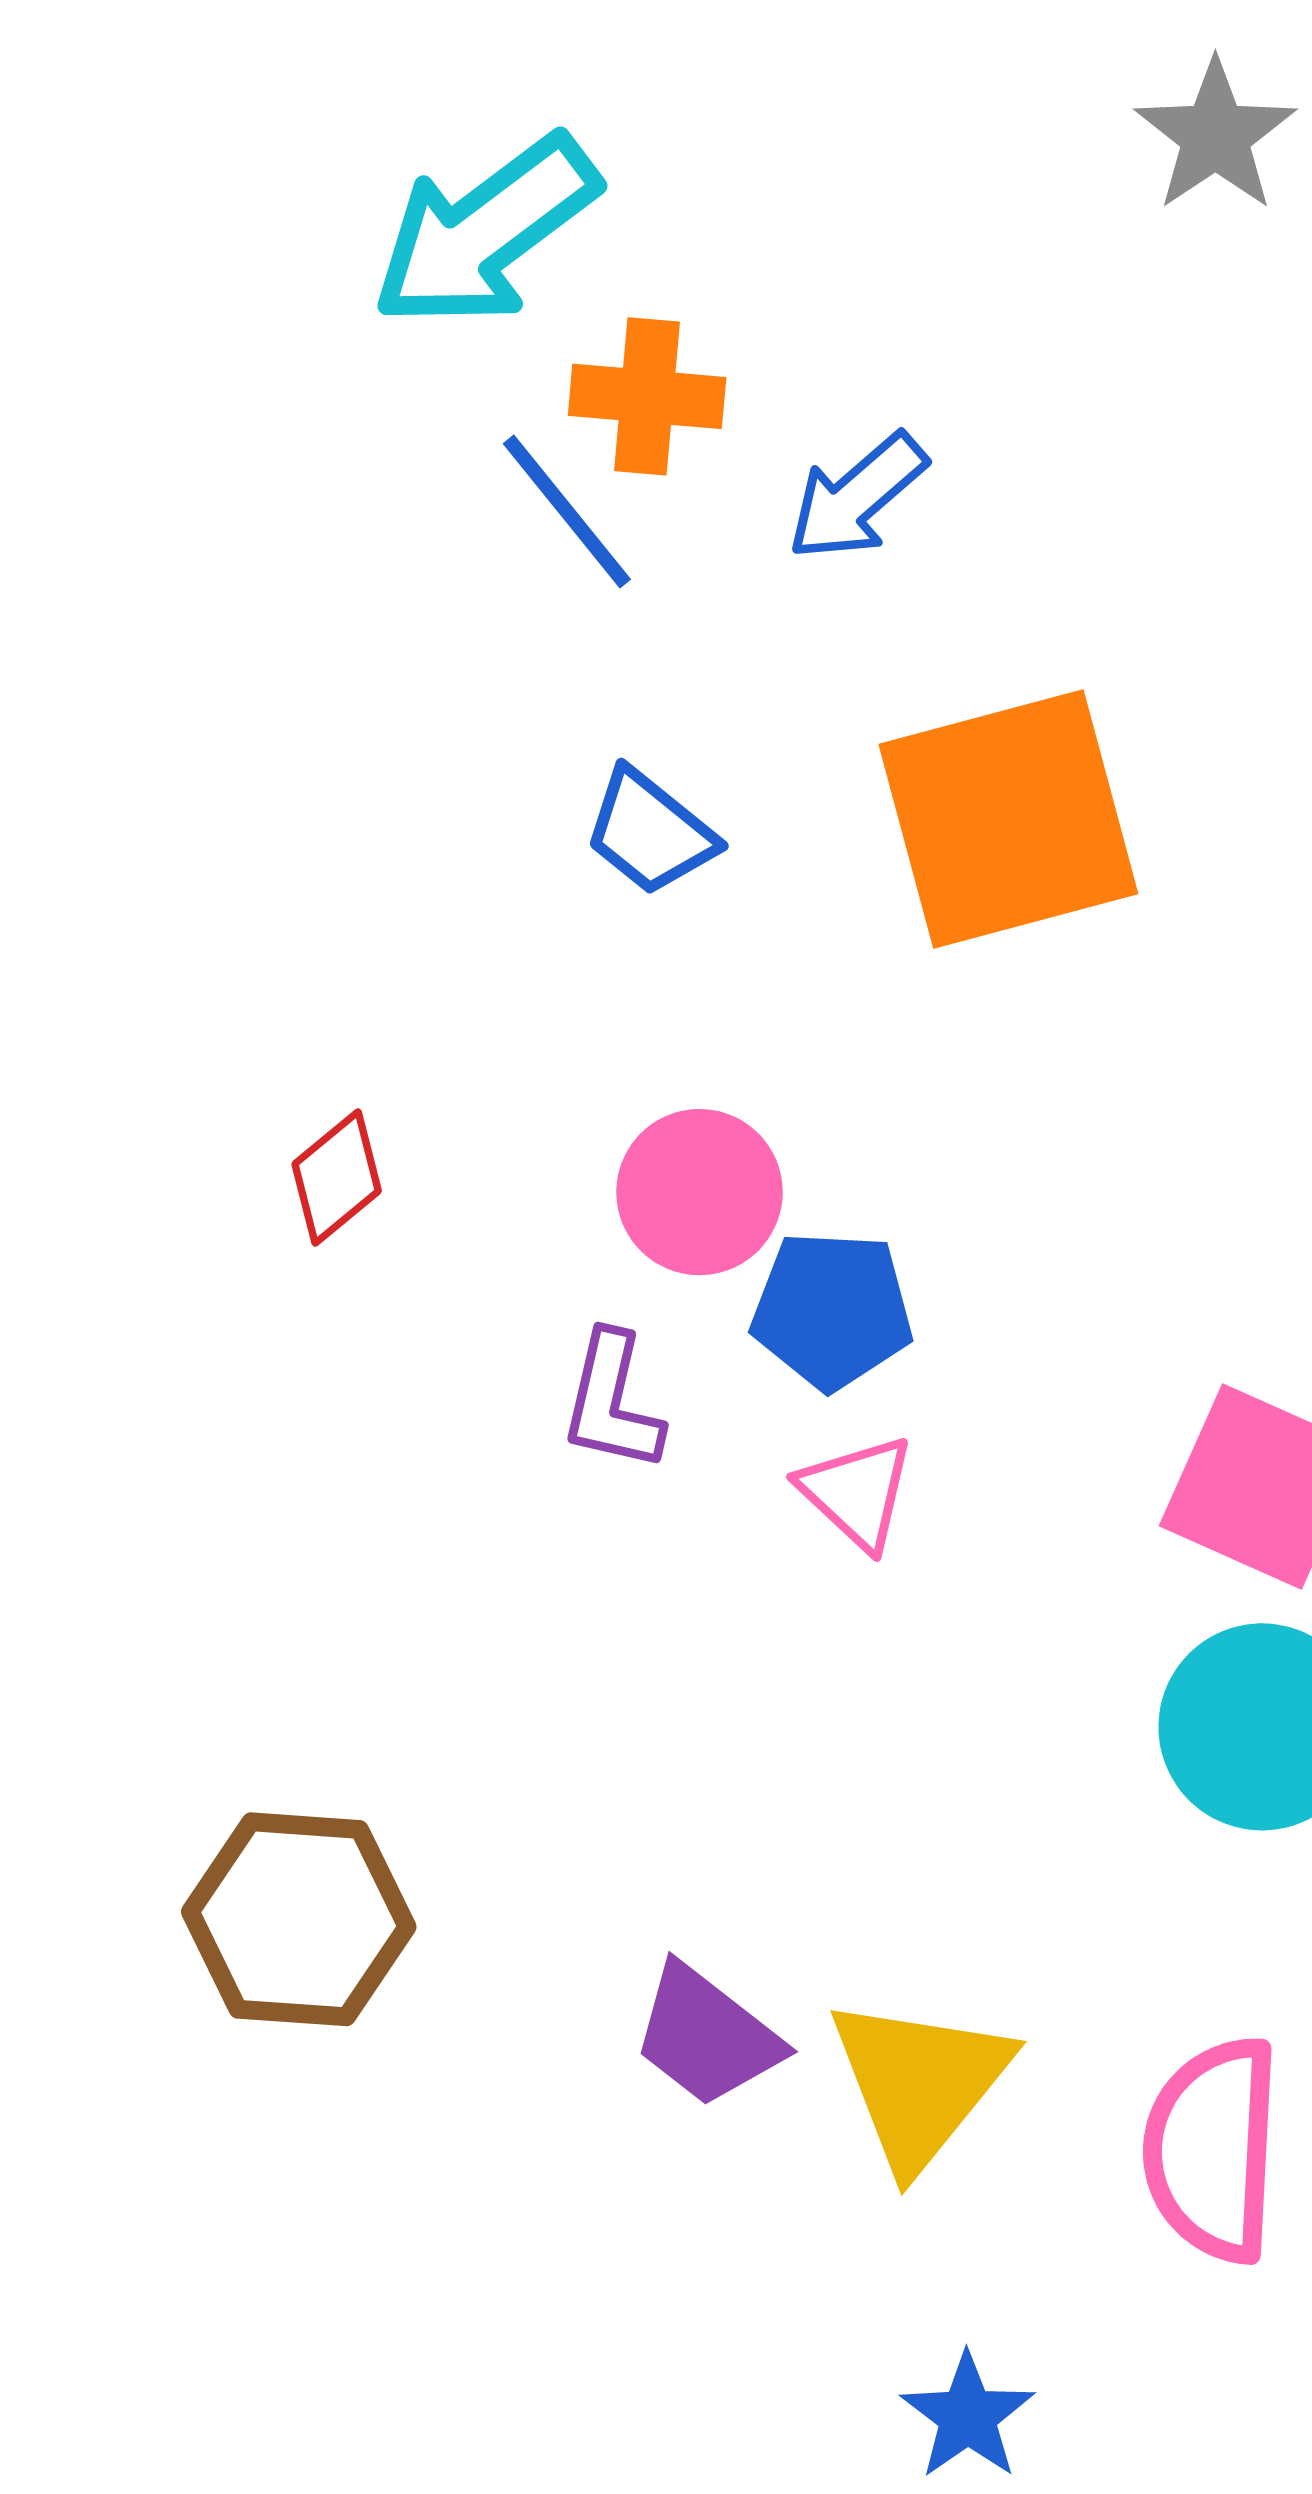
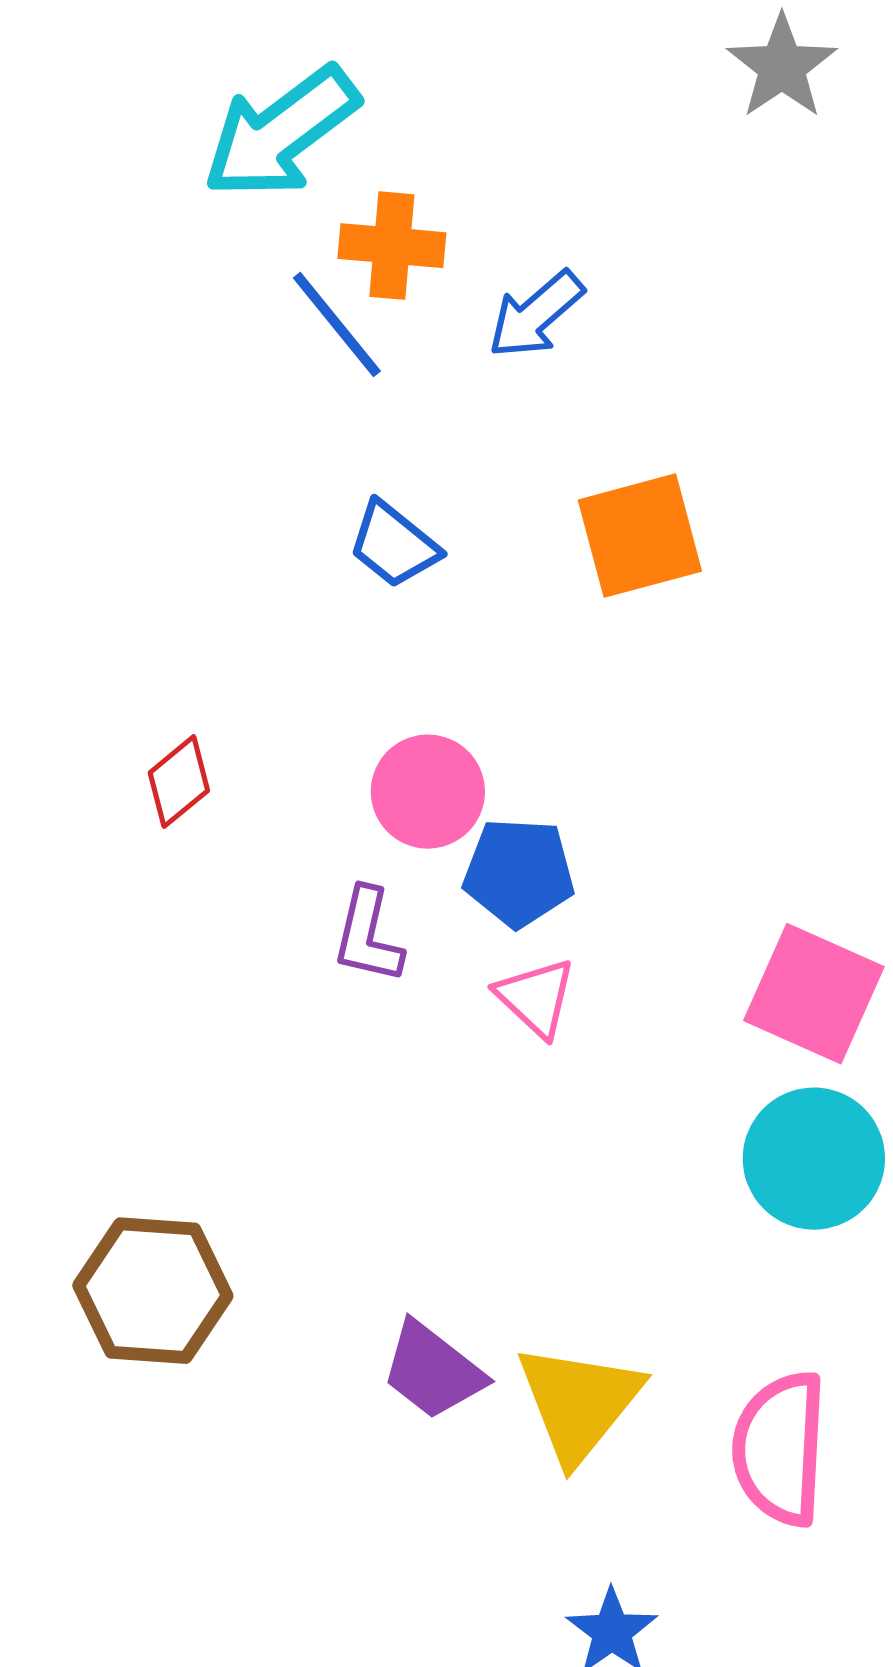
orange square: (1008, 819) -> (640, 536), size x0.7

